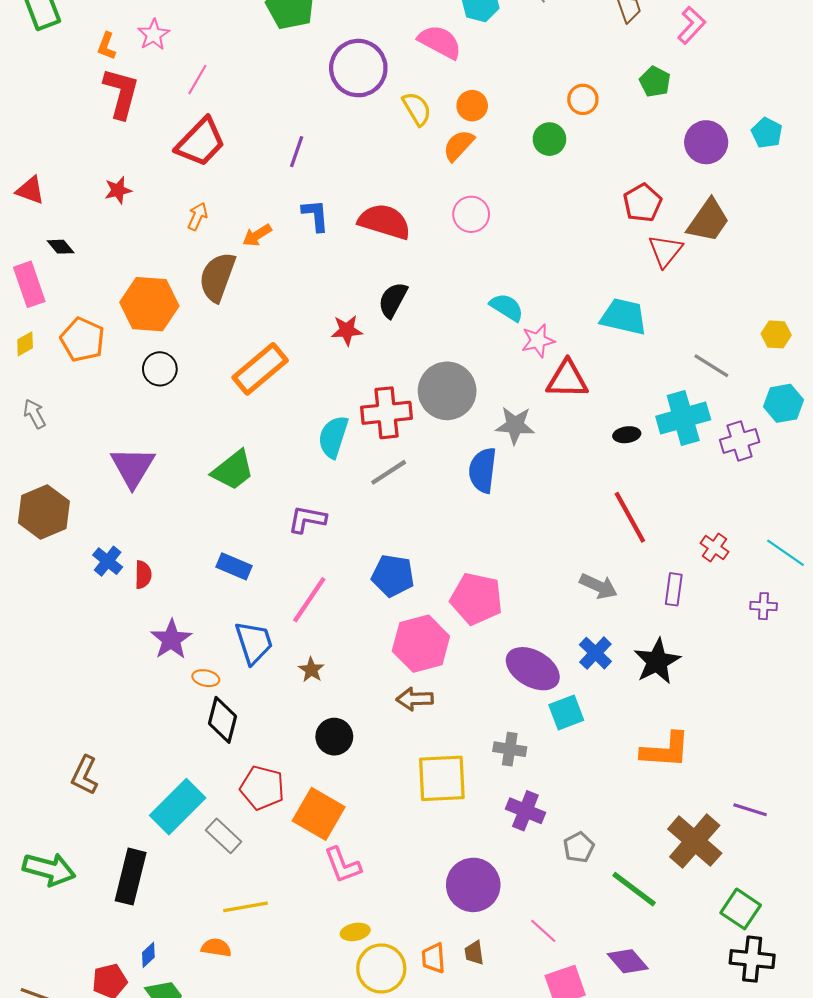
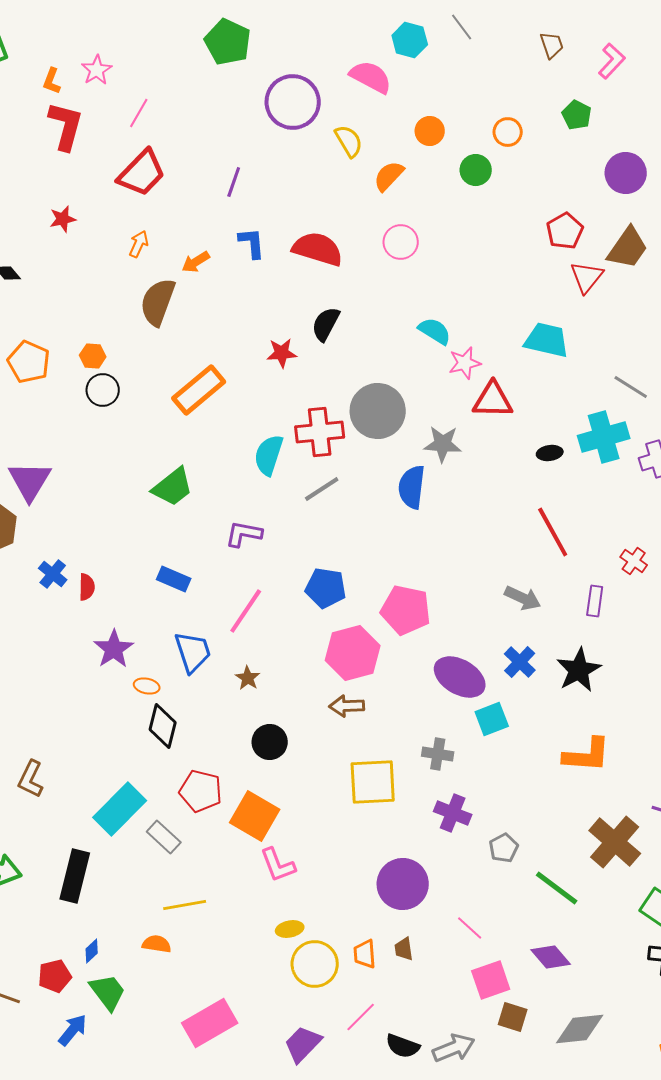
orange circle: (472, 106) -> (430, 131), moved
orange hexagon: (149, 304) -> (93, 356), moved, size x0.5
purple triangle: (133, 467) -> (30, 481), moved

